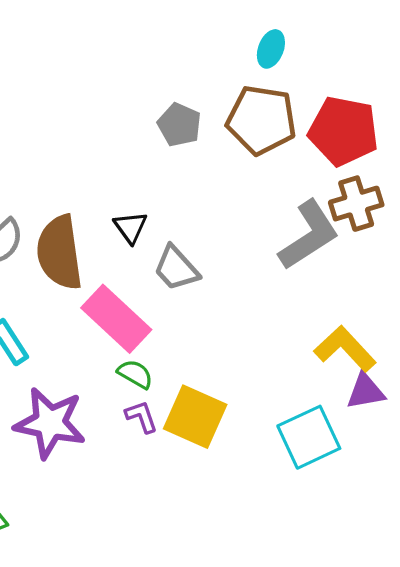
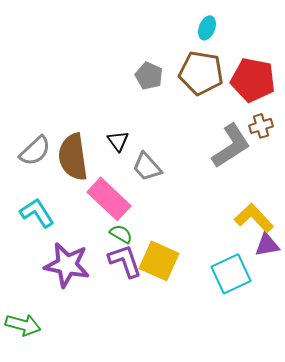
brown cross: (356, 204) -> (261, 126), size x0.7
purple L-shape: (141, 417) -> (125, 261), size x1.6

